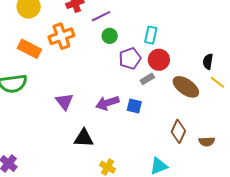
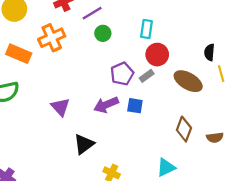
purple pentagon: (130, 58) -> (122, 74), moved
yellow line: (217, 82) -> (221, 74), turned 42
black triangle: (84, 138) -> (84, 144), turned -35

